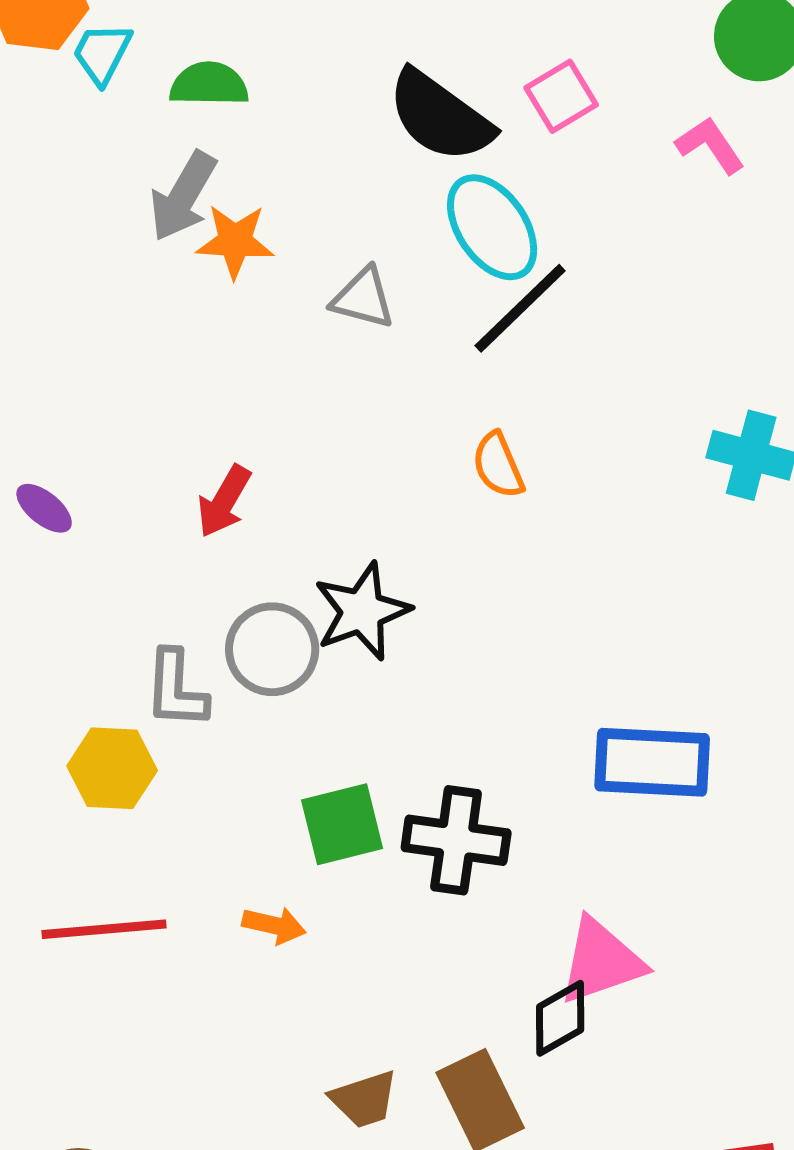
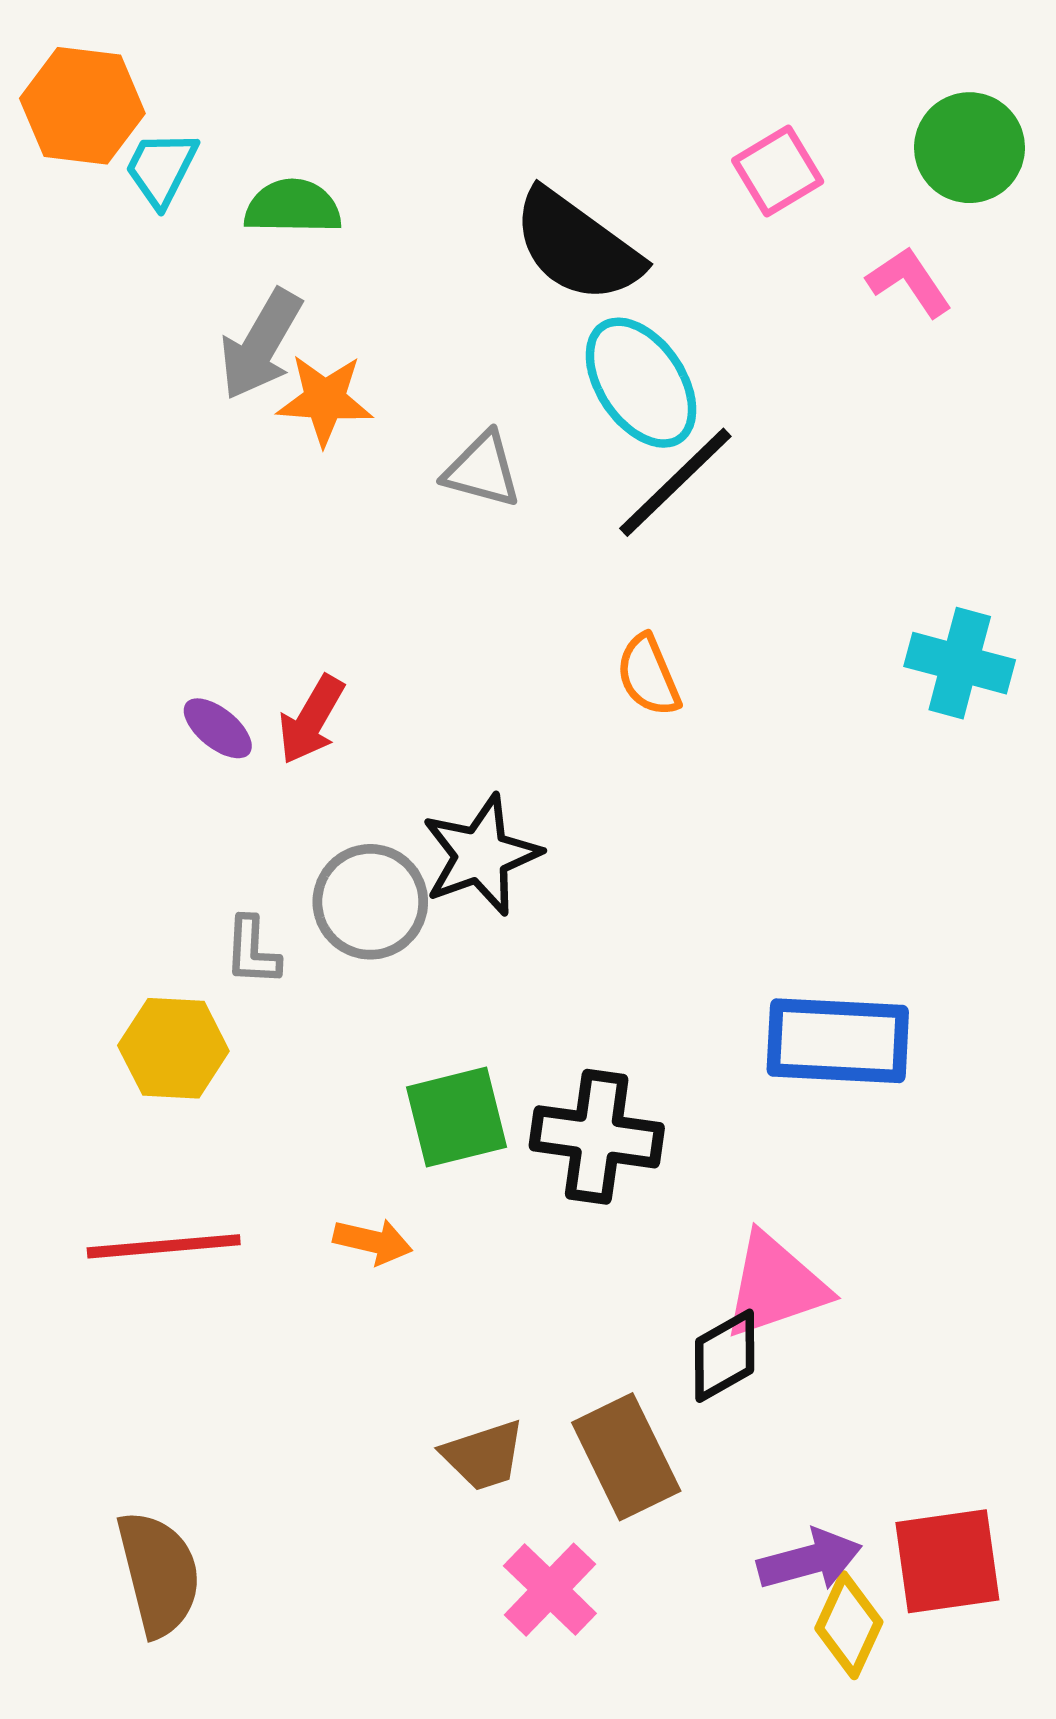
pink square: (561, 96) -> (778, 171), moved
purple ellipse: (44, 508) -> (218, 728), moved
gray L-shape: (176, 689) -> (252, 951), size x0.7

